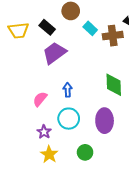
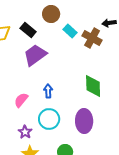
brown cross: (113, 36) -> (92, 38), turned 36

